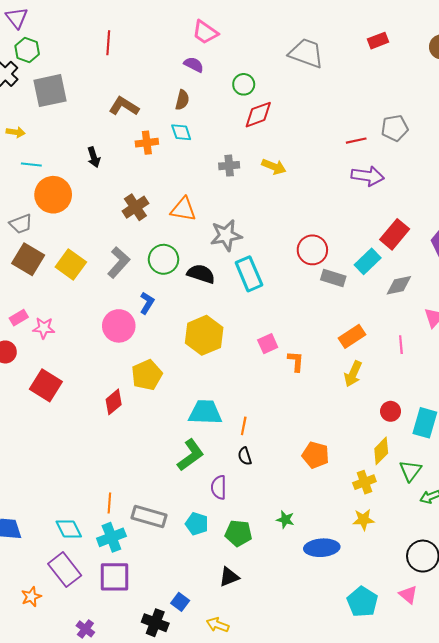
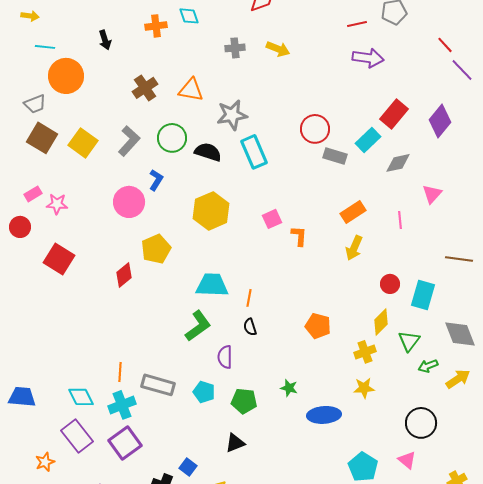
purple square: (115, 577) -> (125, 443), turned -36

